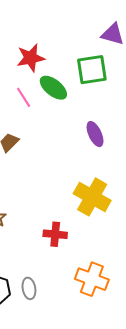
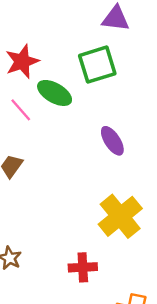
yellow cross: (92, 197) -> (120, 216), turned 30

